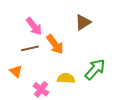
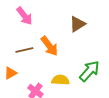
pink arrow: (34, 26) -> (24, 16), moved
orange triangle: (16, 71) -> (10, 73), turned 48

